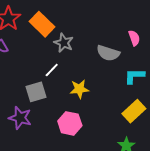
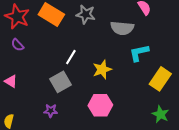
gray star: (64, 43) -> (86, 14), moved
cyan L-shape: (134, 76) -> (139, 53), moved
purple star: (20, 118) -> (51, 111), size x0.6

